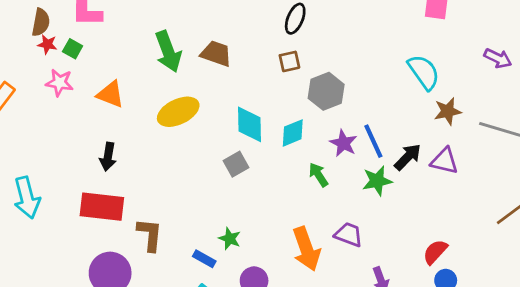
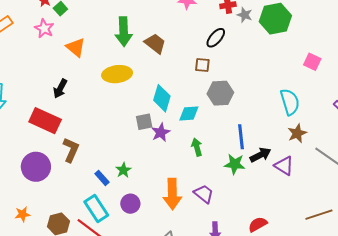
brown star: (448, 111) -> (297, 133), turned -30
purple star: (343, 143) -> (161, 132), moved

